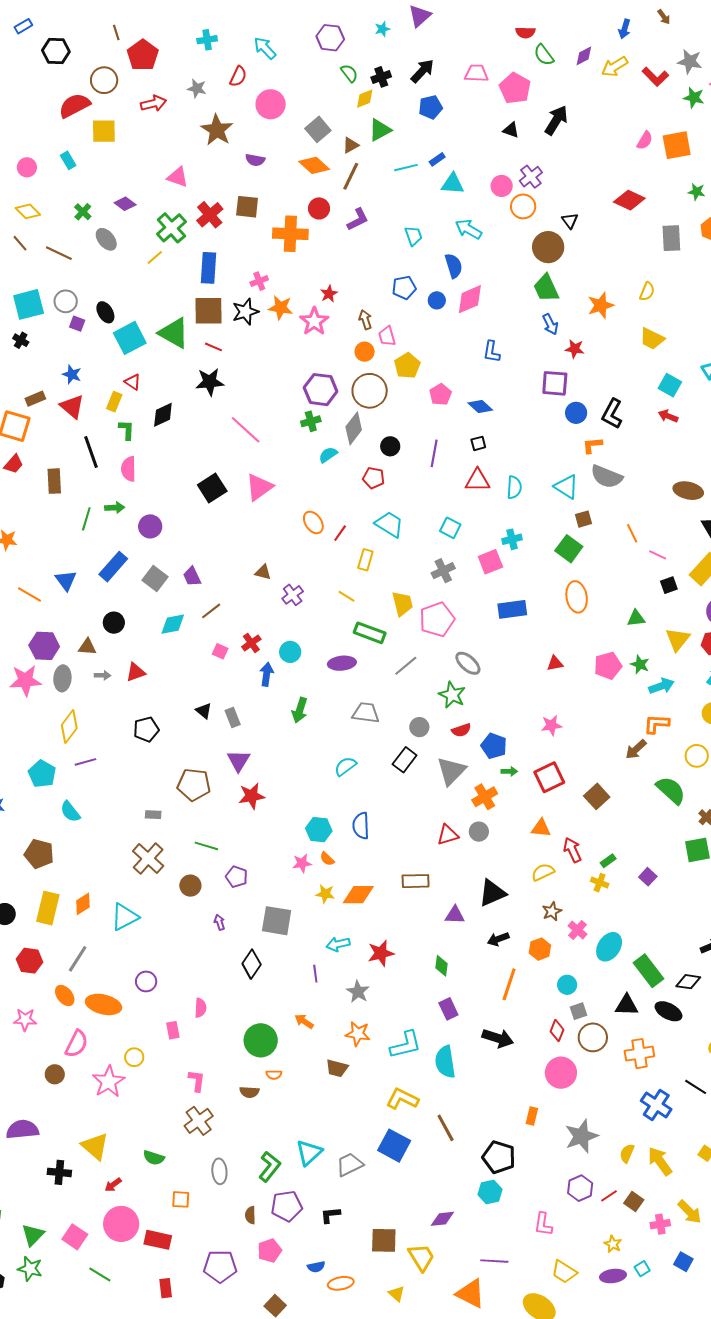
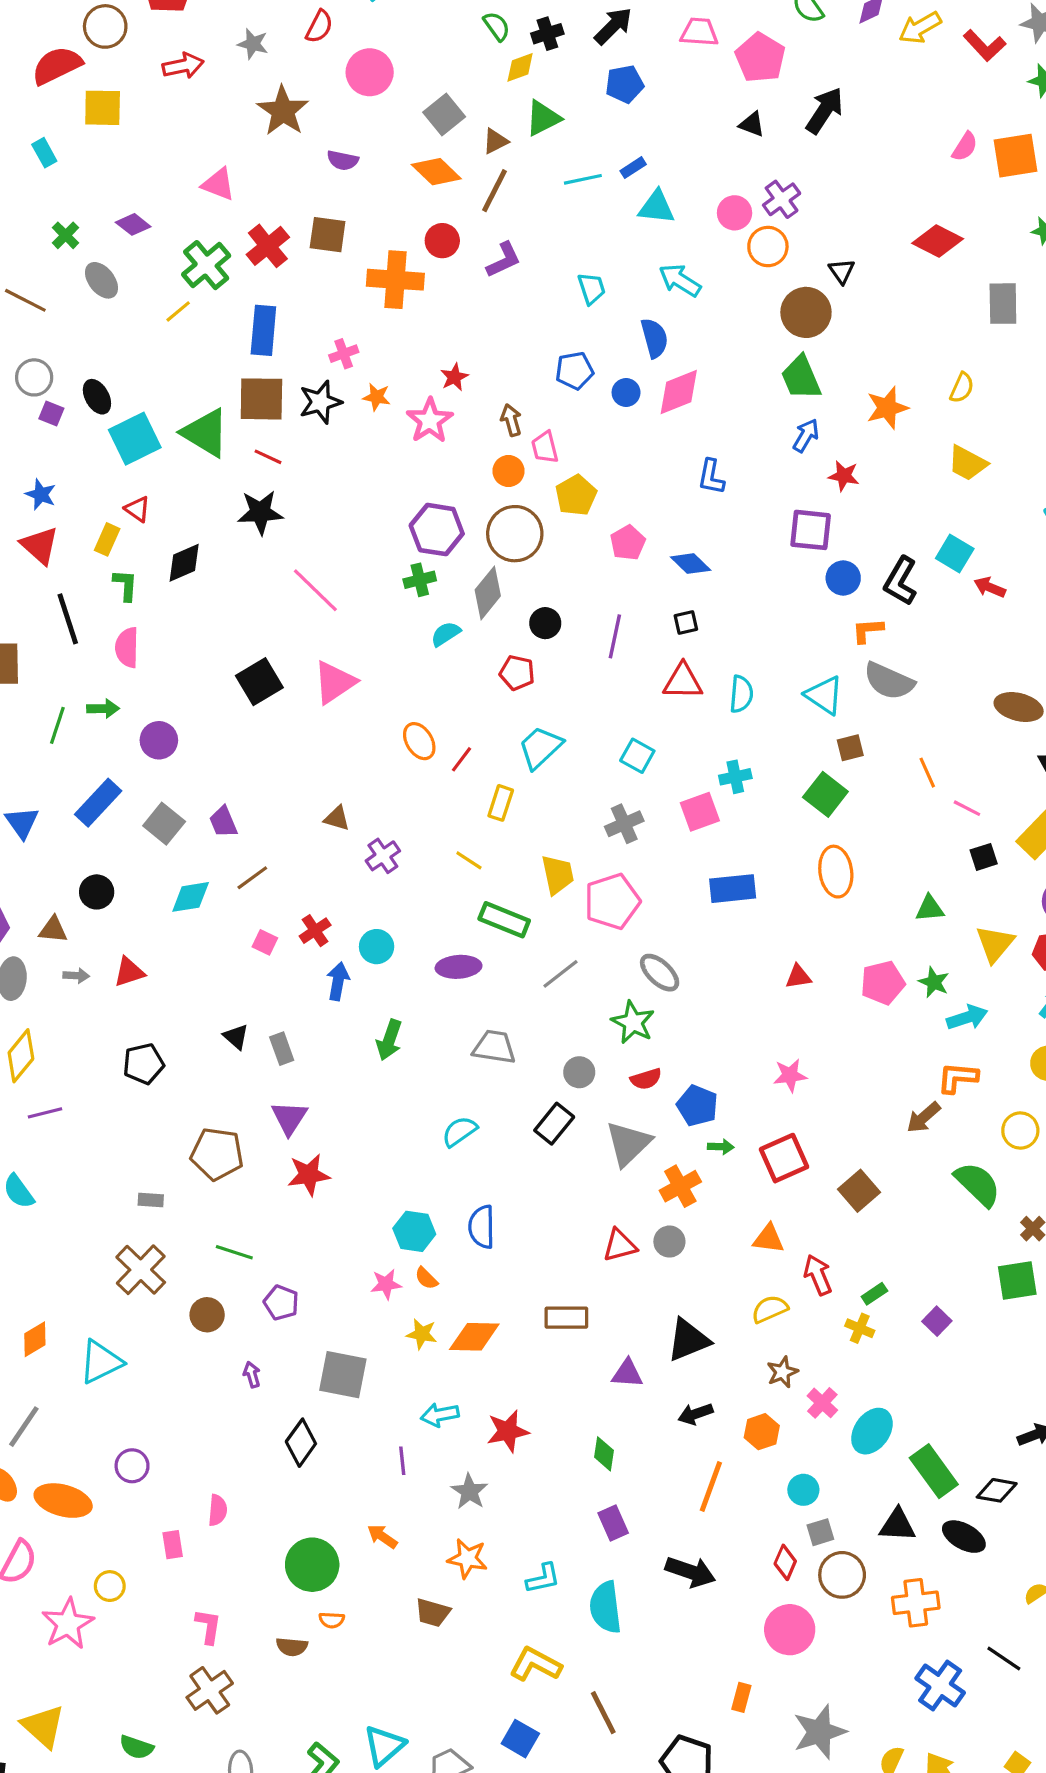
orange star: (281, 308) -> (377, 397), size x0.7
blue arrow: (550, 324) -> (806, 435), turned -125
cyan square: (670, 385) -> (955, 553), moved
cyan trapezoid: (389, 524) -> (540, 747), turned -76
cyan L-shape: (406, 1045) -> (543, 1578), size x0.7
blue square: (394, 1146) -> (520, 1739), size x0.7

